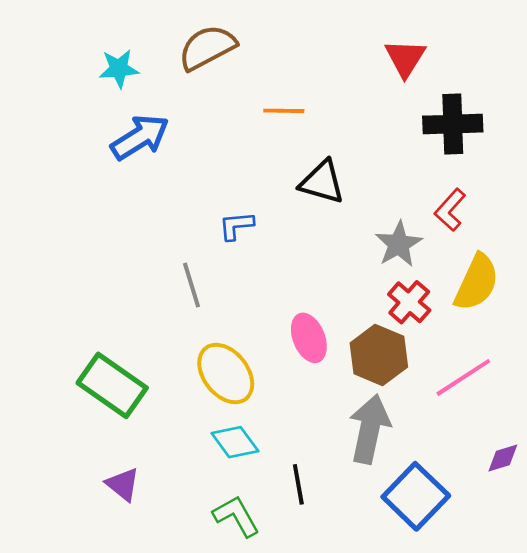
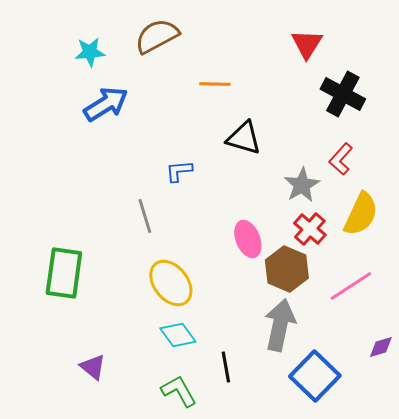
black cross: (453, 124) -> (343, 94), turned 30
pink ellipse: (309, 338) -> (248, 239), moved
green rectangle: (112, 385) -> (64, 273), moved, turned 63

